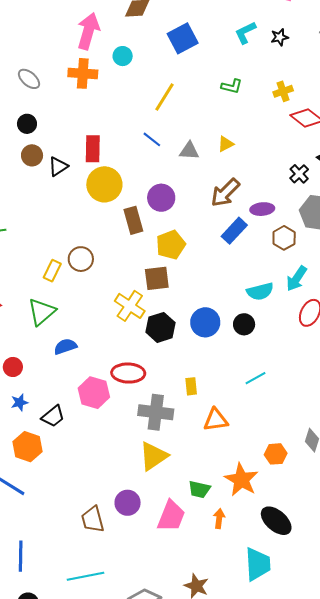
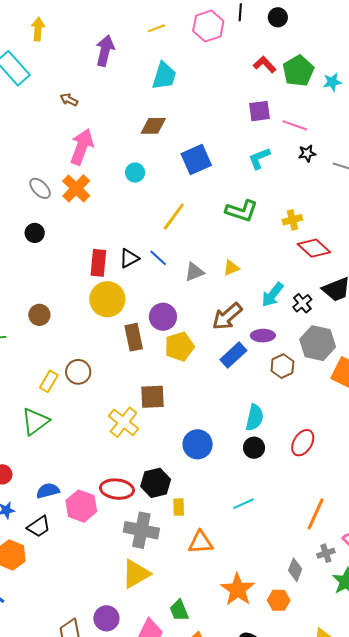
pink arrow: (88, 31) -> (82, 147), moved
black star: (280, 37) -> (307, 153), moved
orange cross: (83, 73) -> (76, 188), moved, turned 36
green L-shape: (232, 86) -> (242, 211), size x1.5
gray triangle: (189, 151) -> (194, 272), turned -30
brown circle: (32, 155) -> (39, 315), moved
black triangle: (58, 166) -> (129, 258), moved
yellow pentagon: (171, 245) -> (179, 346), moved
cyan arrow: (297, 279) -> (273, 295), moved
cyan semicircle: (260, 291) -> (255, 418), turned -68
black circle: (244, 324) -> (254, 448), moved
black hexagon: (160, 327) -> (156, 483), moved
blue semicircle: (65, 347) -> (48, 491), moved
orange hexagon: (276, 454) -> (279, 600), moved
orange star: (241, 480) -> (238, 590), moved
green trapezoid: (199, 489) -> (179, 610), turned 50

